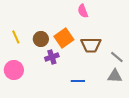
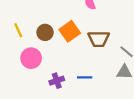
purple cross: (52, 57) -> (57, 81), moved
pink circle: (14, 70) -> (31, 58), moved

